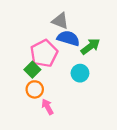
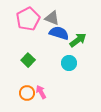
pink pentagon: (44, 53) -> (28, 19), moved
orange circle: (35, 89) -> (27, 93), moved

